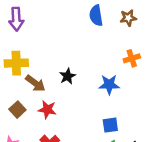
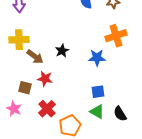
orange cross: (132, 58) -> (116, 36), size x1.5
brown square: (17, 110) -> (25, 88), moved, turned -32

